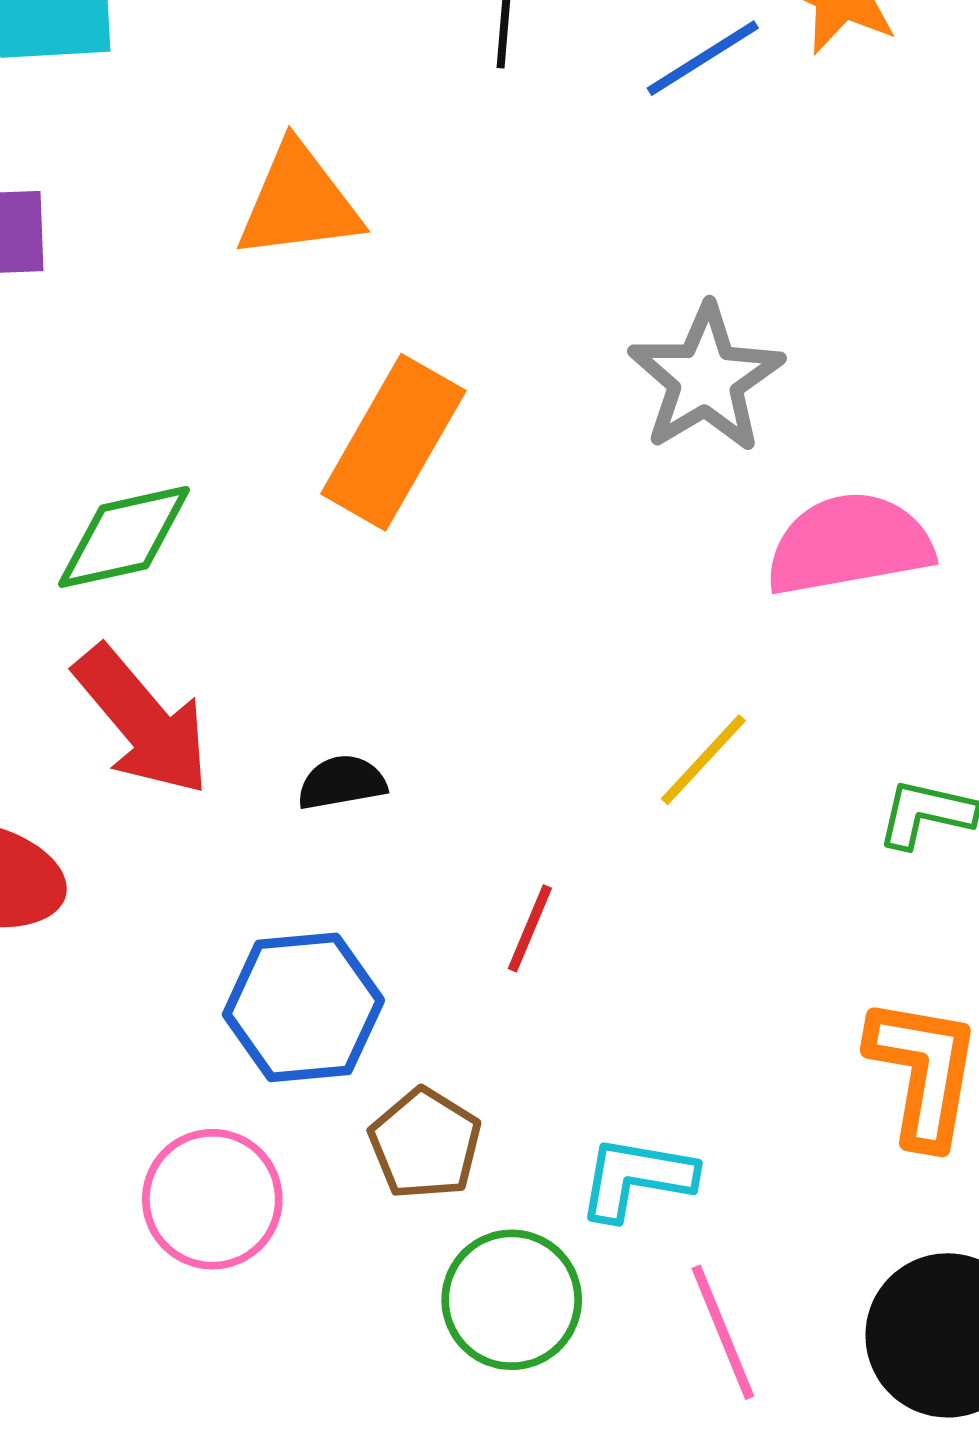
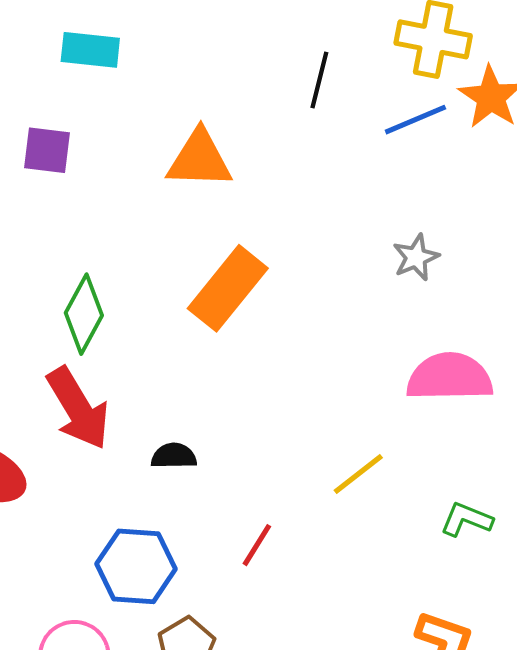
gray star: (706, 379) -> (416, 257), moved, size x0.6
green diamond: (124, 537) -> (84, 314), turned -58

